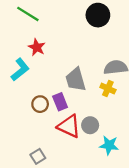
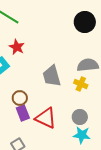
black circle: (98, 15) -> (85, 22), moved
purple rectangle: (60, 102) -> (23, 113), moved
gray circle: (90, 125) -> (80, 117), moved

